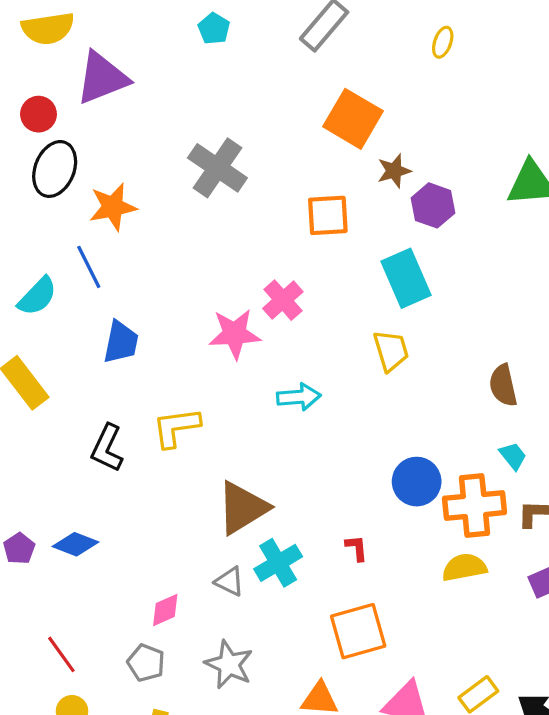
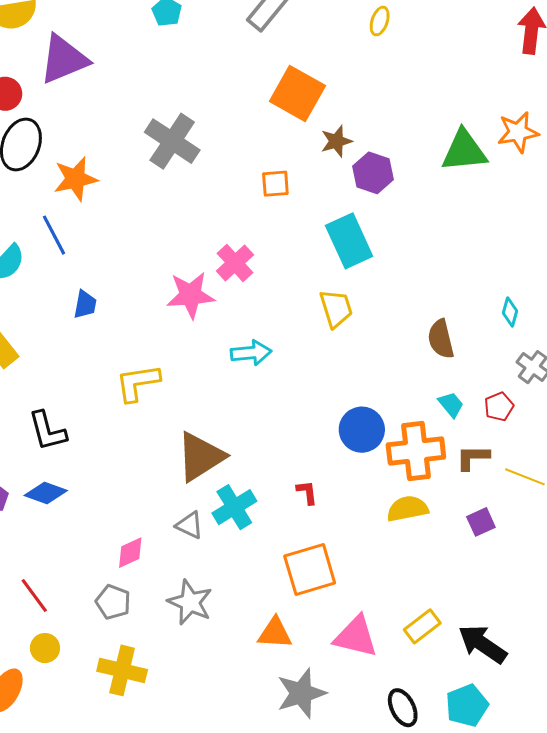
orange square: (328, 215) -> (275, 184), size x0.7
blue trapezoid: (121, 342) -> (85, 304), size x0.7
black L-shape: (107, 448) -> (47, 431), moved, turned -39

